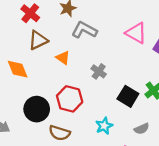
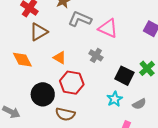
pink triangle: (136, 33) -> (108, 28), moved
orange triangle: (63, 58) -> (60, 58), moved
cyan star: (104, 126) -> (115, 99), moved

